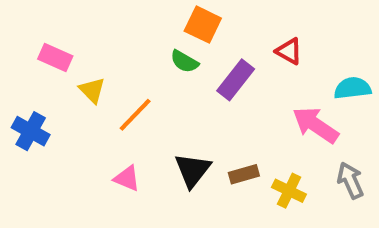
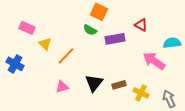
purple rectangle: (236, 80) -> (115, 39), turned 42
pink triangle: (127, 178) -> (62, 87), turned -40
gray arrow: (350, 180) -> (169, 99), moved

